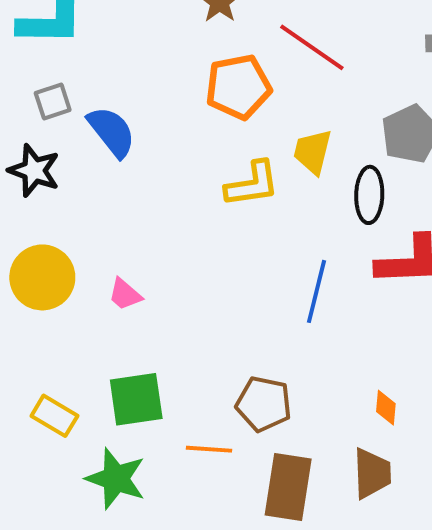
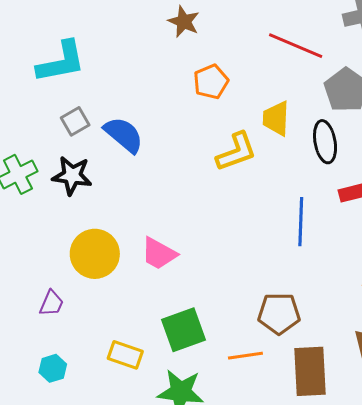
red line: (312, 47) -> (296, 46), moved
orange pentagon: (238, 87) -> (211, 82), size x0.7
pink trapezoid: (125, 294) -> (159, 254), size x1.4

